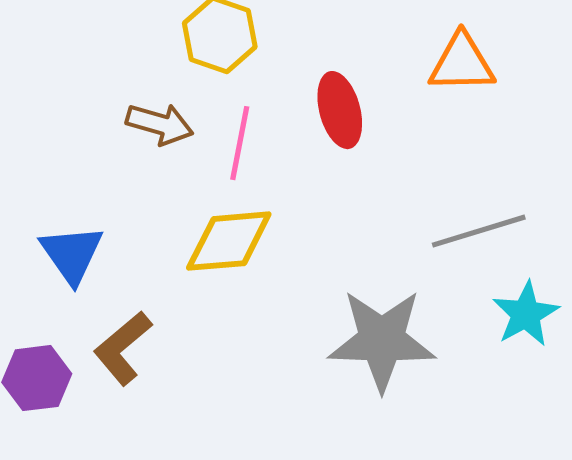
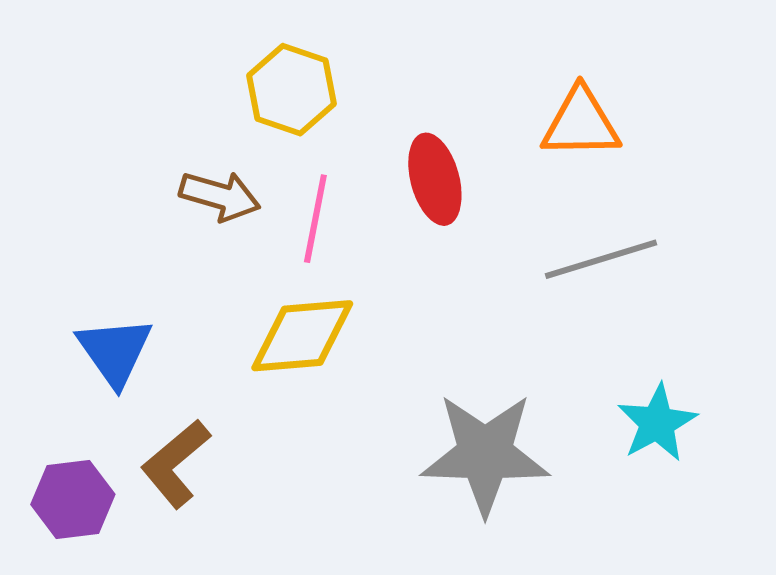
gray line: (479, 231) -> (601, 259), moved

